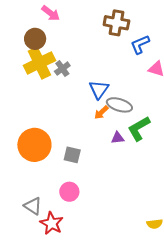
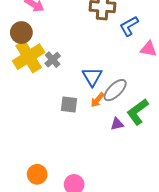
gray ellipse: (119, 105) -> (115, 90), turned -55
orange circle: (34, 145) -> (37, 174), moved, size x0.6
gray square: (72, 155) -> (69, 104), moved

